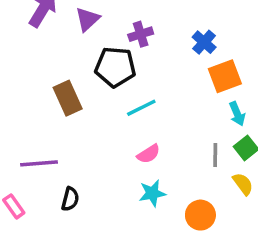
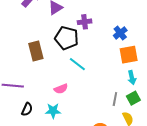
cyan line: (141, 108) -> (77, 64), turned 54
pink semicircle: (149, 154) -> (61, 89), moved
cyan star: (152, 193) -> (53, 111), moved

